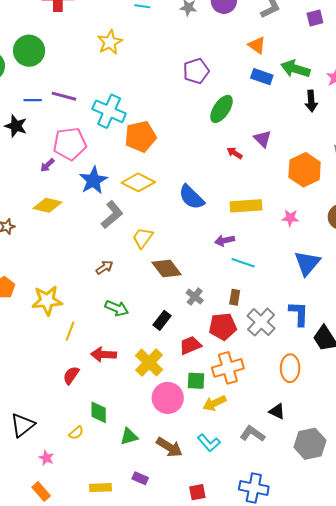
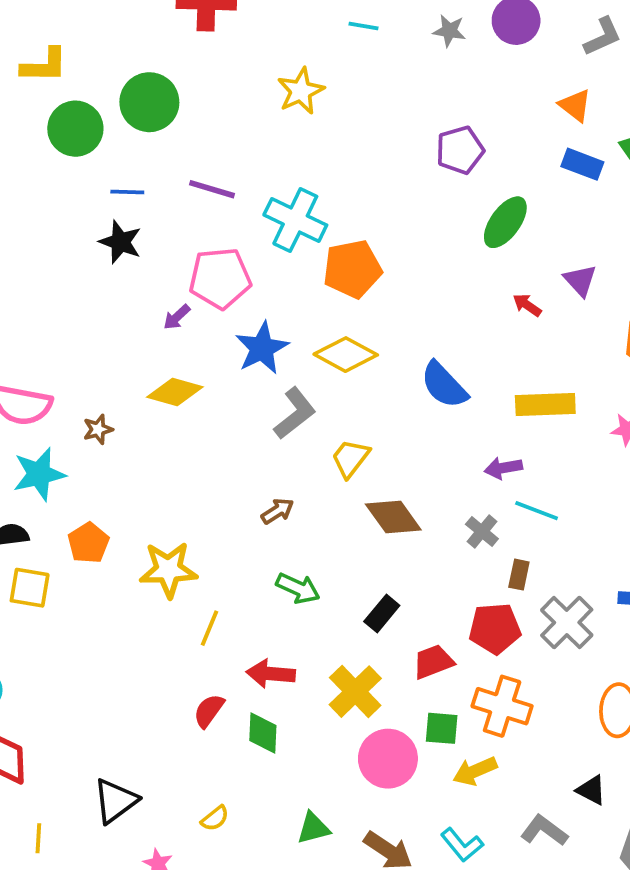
blue line: (33, 100) -> (127, 192), moved
gray cross: (195, 297) -> (482, 531), moved
orange cross: (228, 368) -> (502, 706), turned 32
green diamond: (99, 412) -> (263, 733), moved

